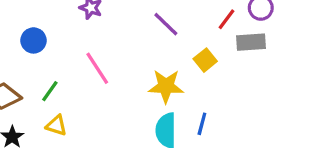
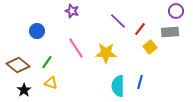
red line: (226, 19) -> (140, 29), moved
yellow square: (205, 60) -> (150, 47), moved
yellow star: (166, 86) -> (106, 53), moved

